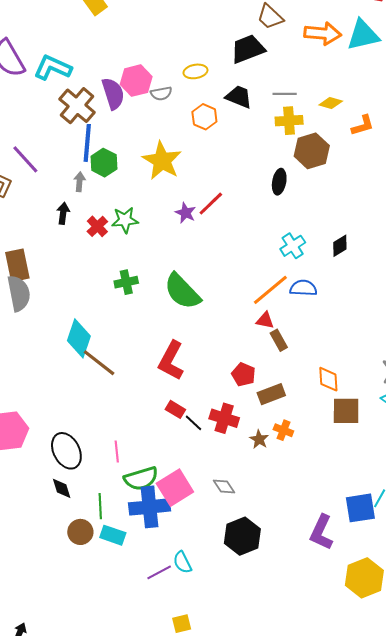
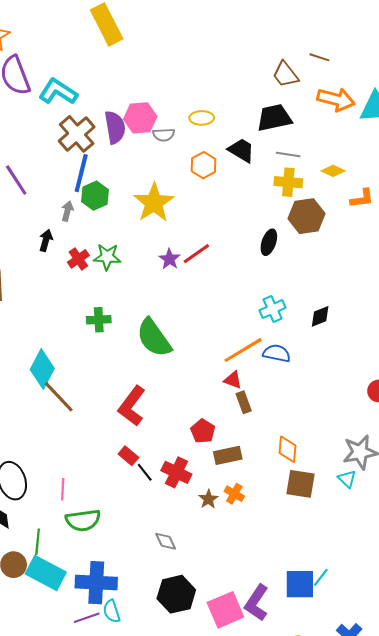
black trapezoid: (248, 49) -> (274, 118), moved
pink square: (175, 488) -> (225, 610), moved
blue cross: (150, 507) -> (96, 583), moved
cyan rectangle: (113, 535) -> (46, 573), size x1.5

